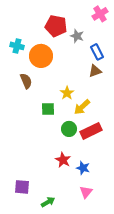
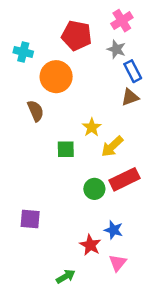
pink cross: (100, 14) -> (122, 21), moved
gray star: (77, 36) -> (116, 49), moved
cyan cross: (17, 46) -> (23, 52), moved
green circle: (69, 129) -> (94, 189), moved
red star: (63, 160) -> (90, 245), moved
purple square: (22, 187) -> (30, 219), moved

